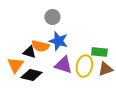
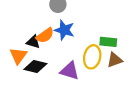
orange semicircle: (40, 46) -> (45, 35), turned -48
purple triangle: (63, 65) -> (70, 71), moved

